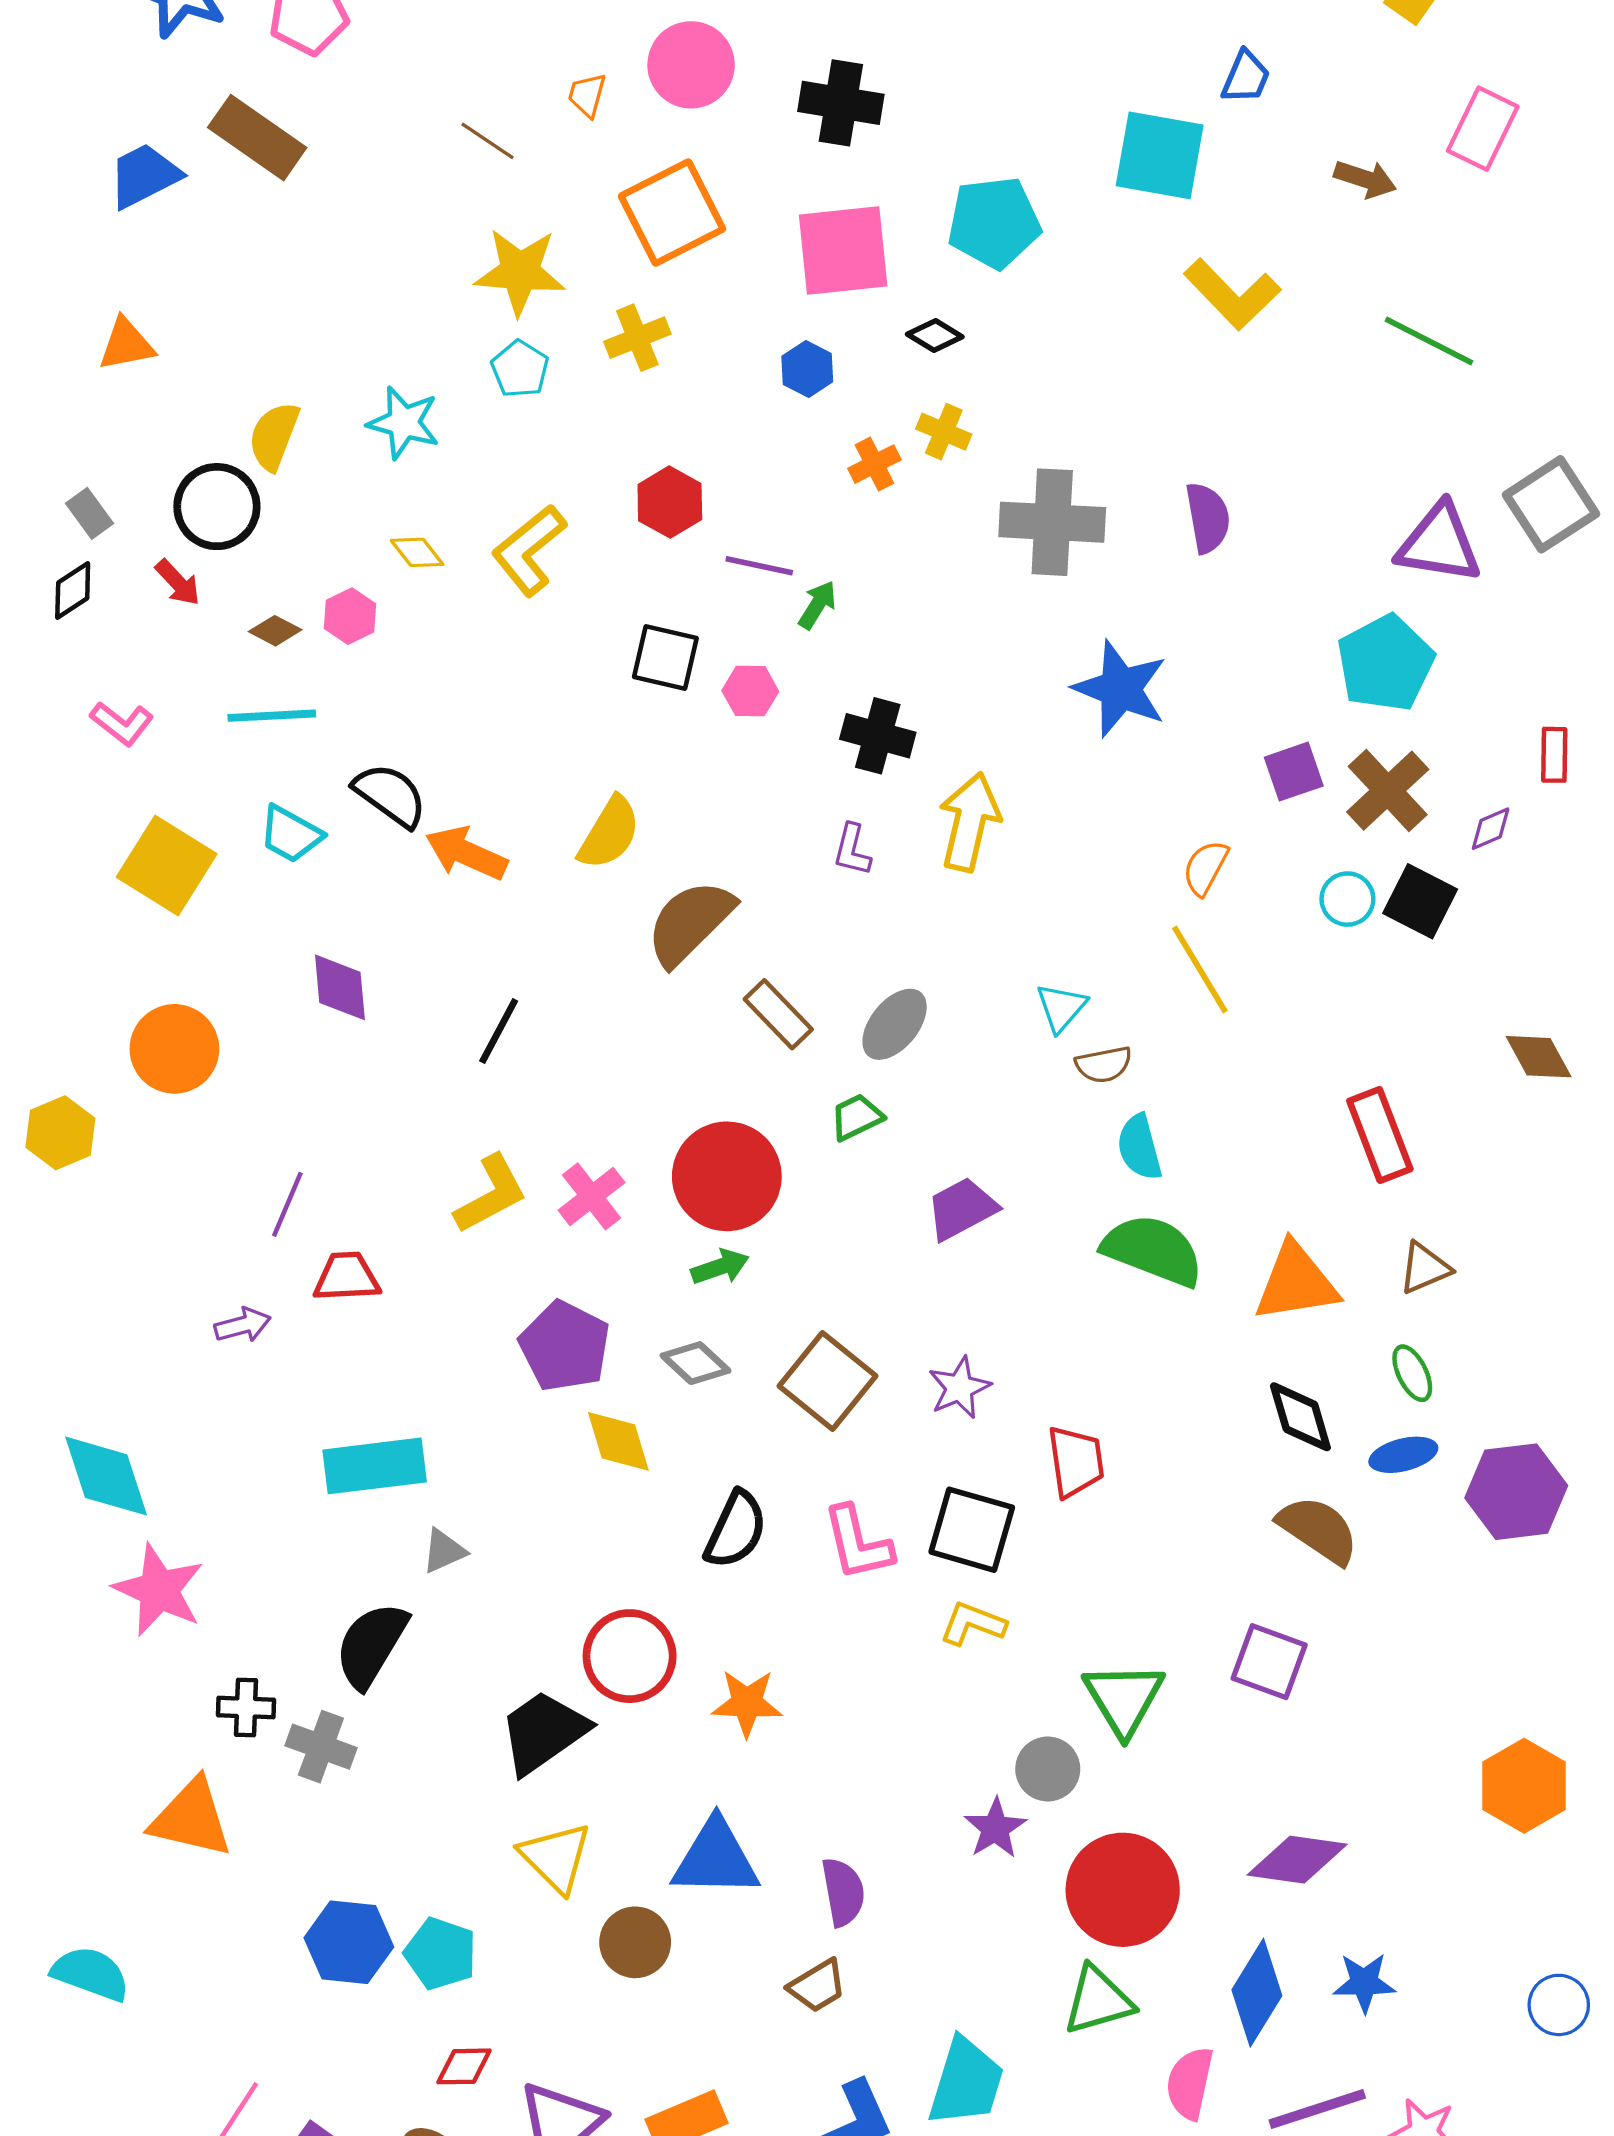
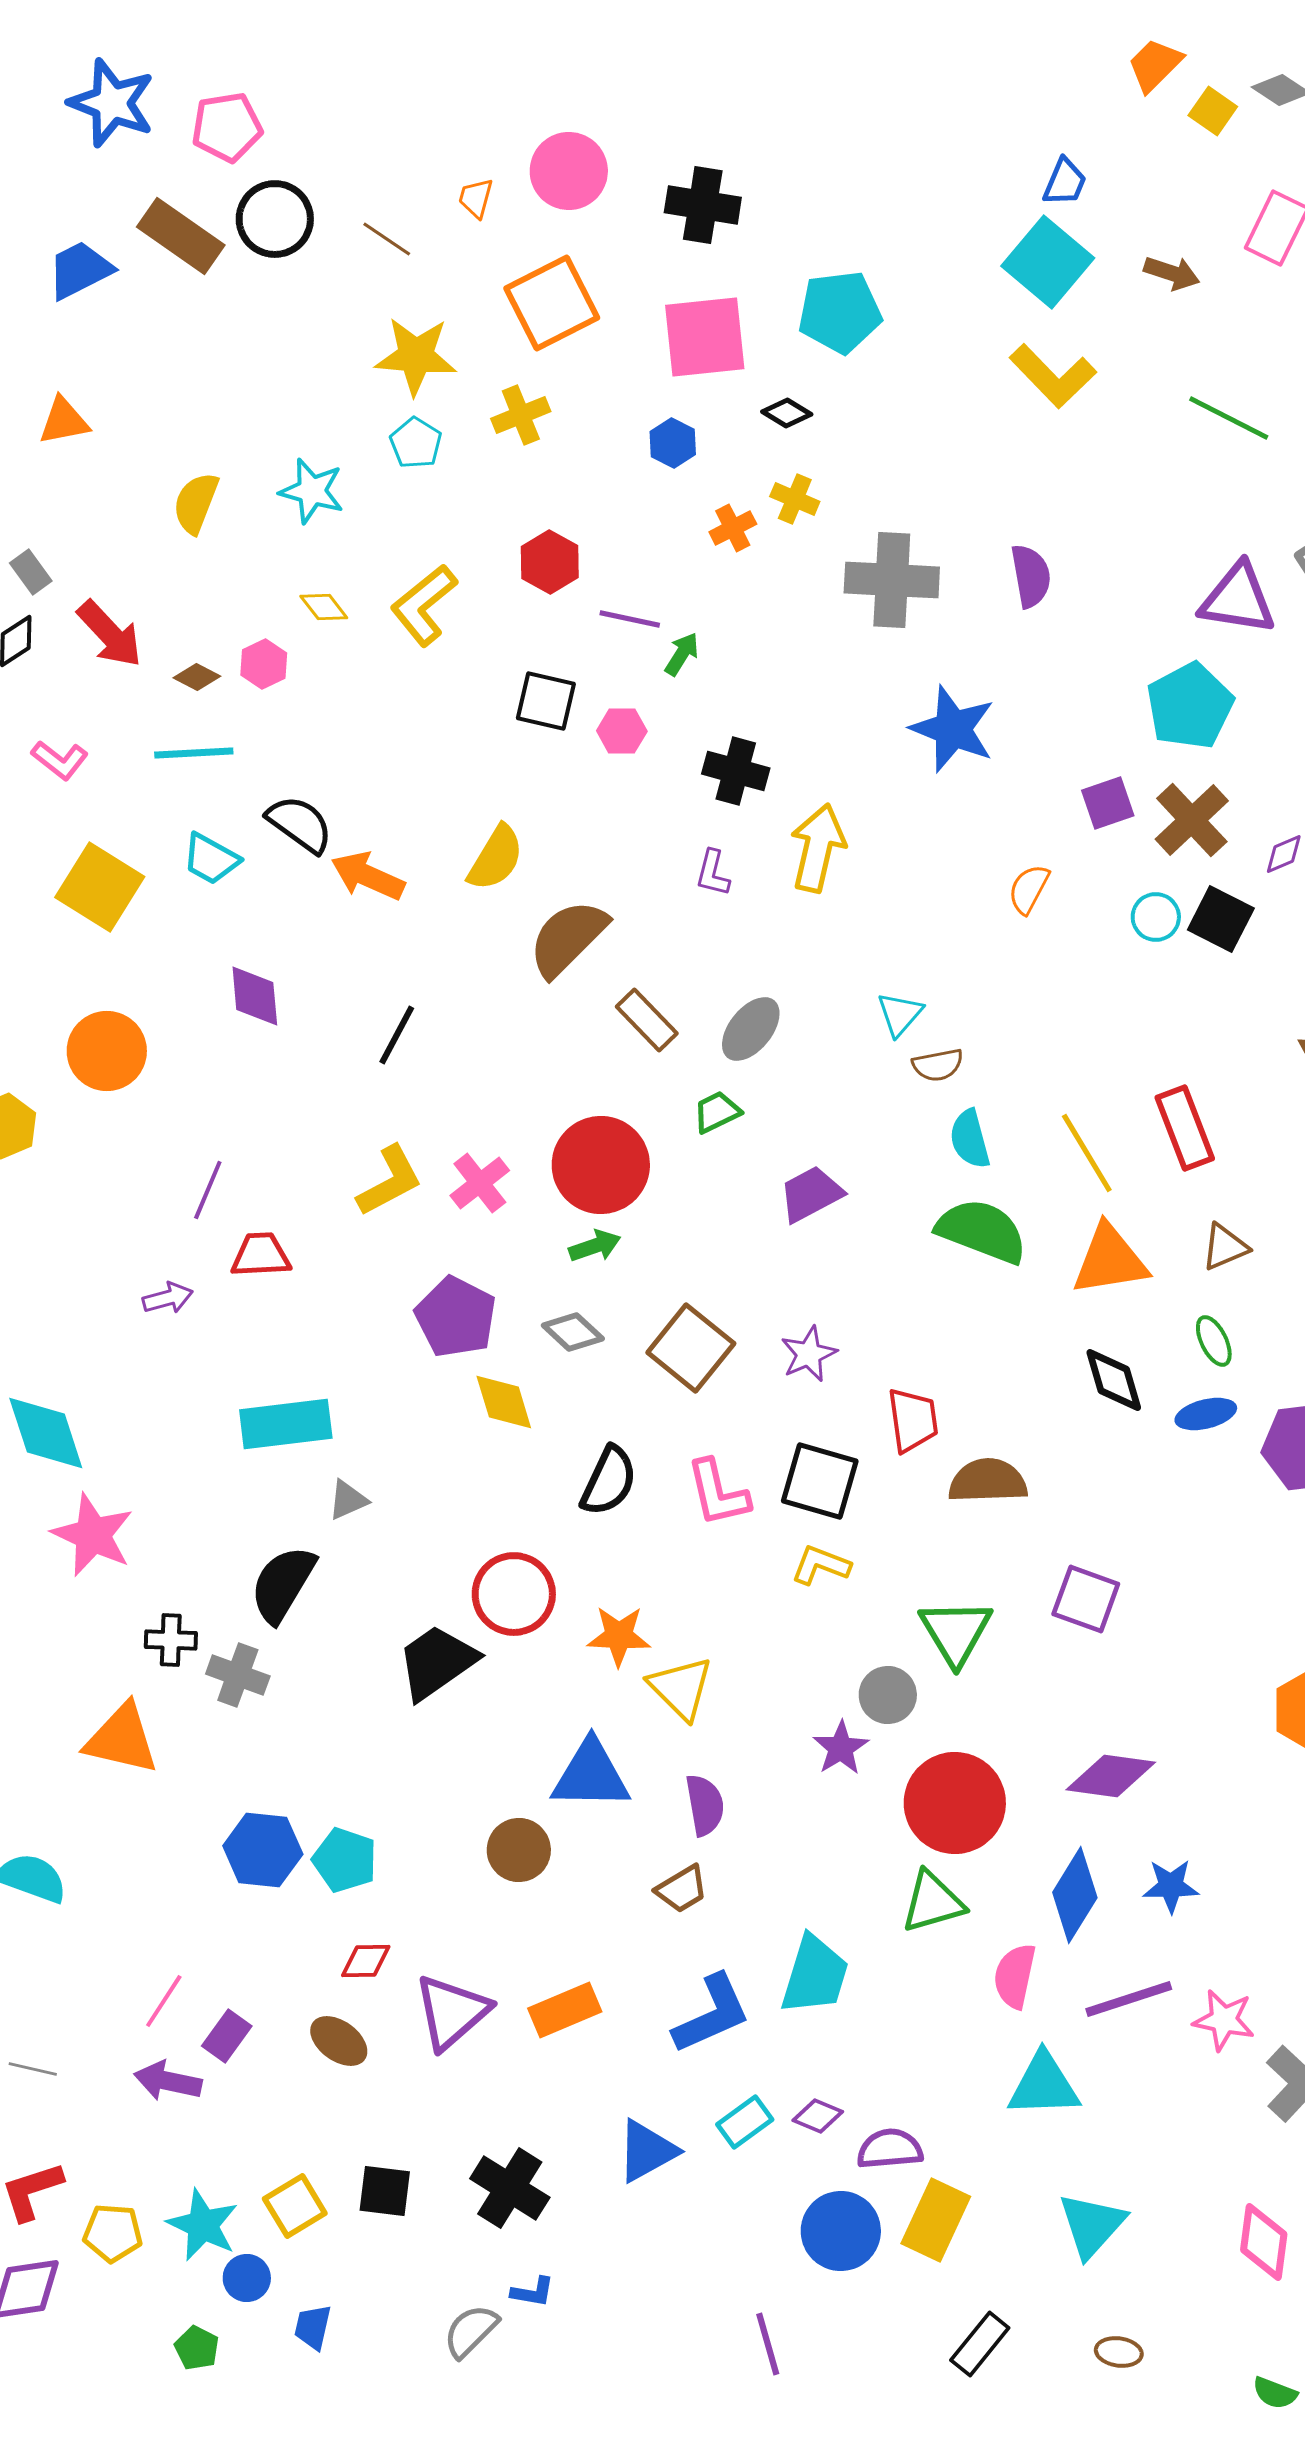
cyan square: (1160, 155) -> (1048, 262), moved, turned 30
black circle: (217, 507) -> (275, 219), moved
red arrow: (178, 583) -> (110, 634), size x1.6
yellow line: (1200, 969) -> (1087, 1153), moved
brown semicircle: (1318, 1530) -> (988, 1481), moved, turned -36
yellow triangle: (556, 1857) -> (681, 1688), moved

